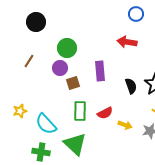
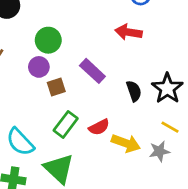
purple rectangle: (100, 71) -> (92, 71), turned -42
green rectangle: (80, 111) -> (66, 124), turned 36
yellow arrow: (125, 125) -> (126, 143), size x1.5

